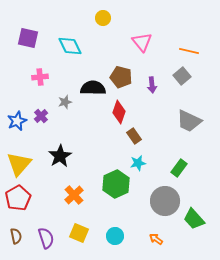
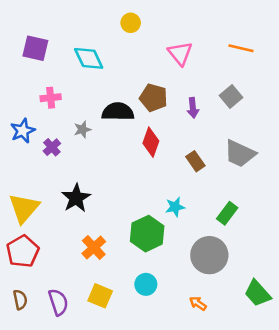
orange line: (189, 51) -> (241, 48), moved
blue star: (17, 121) -> (23, 131), moved
brown rectangle: (134, 136) -> (195, 161), moved
green trapezoid: (194, 219) -> (258, 293), moved
cyan circle: (115, 236) -> (146, 284), moved

